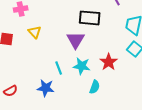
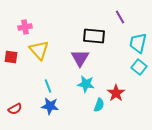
yellow triangle: (35, 32) -> (39, 50), size x1.5
red star: (109, 62) -> (116, 93), moved
cyan line: (59, 68) -> (48, 86), moved

